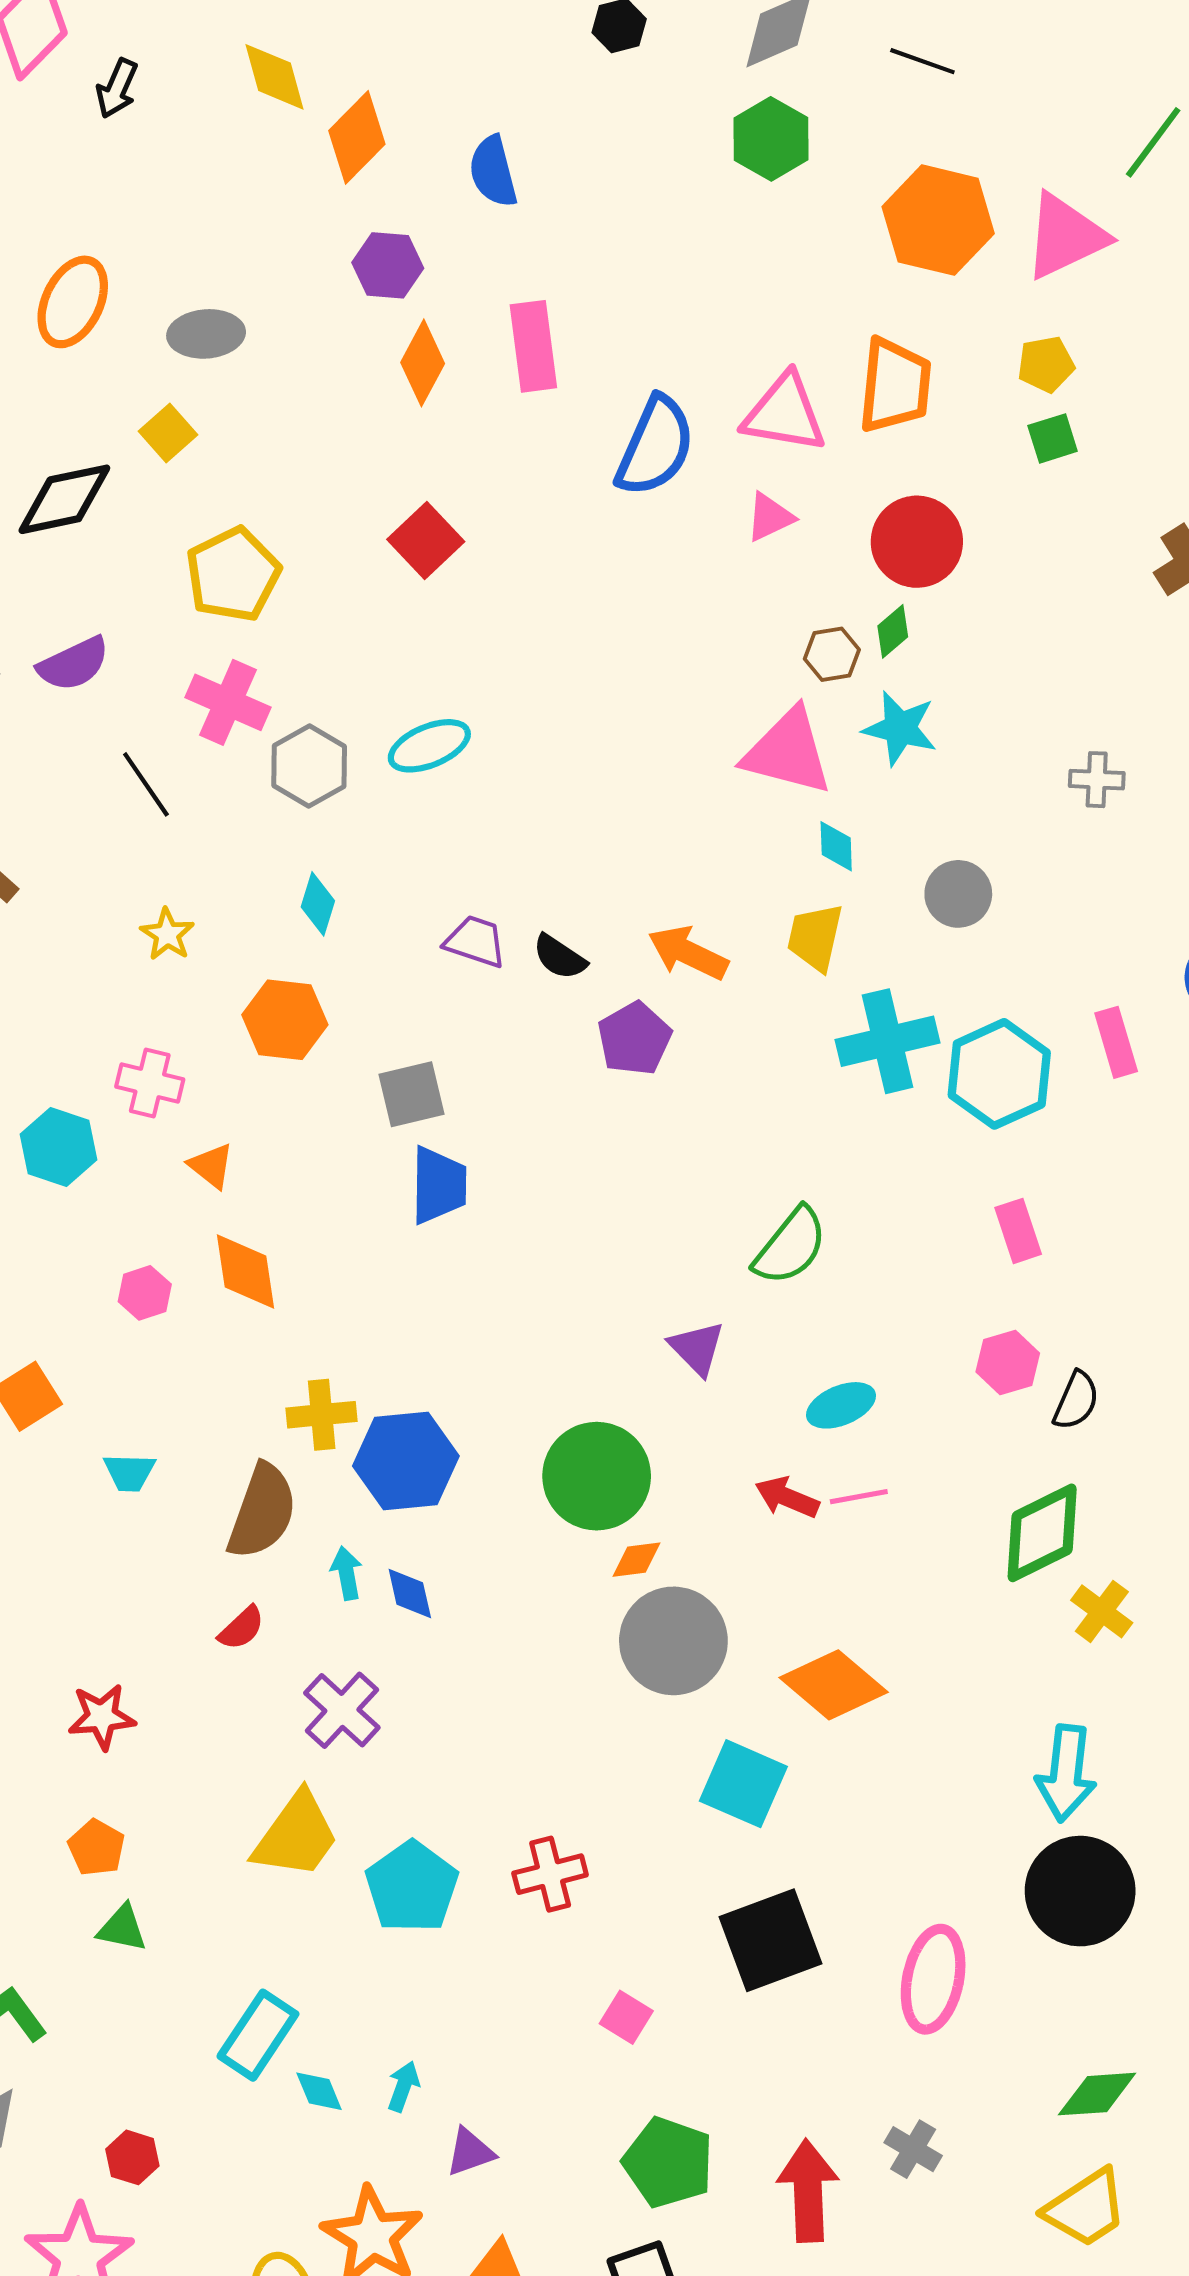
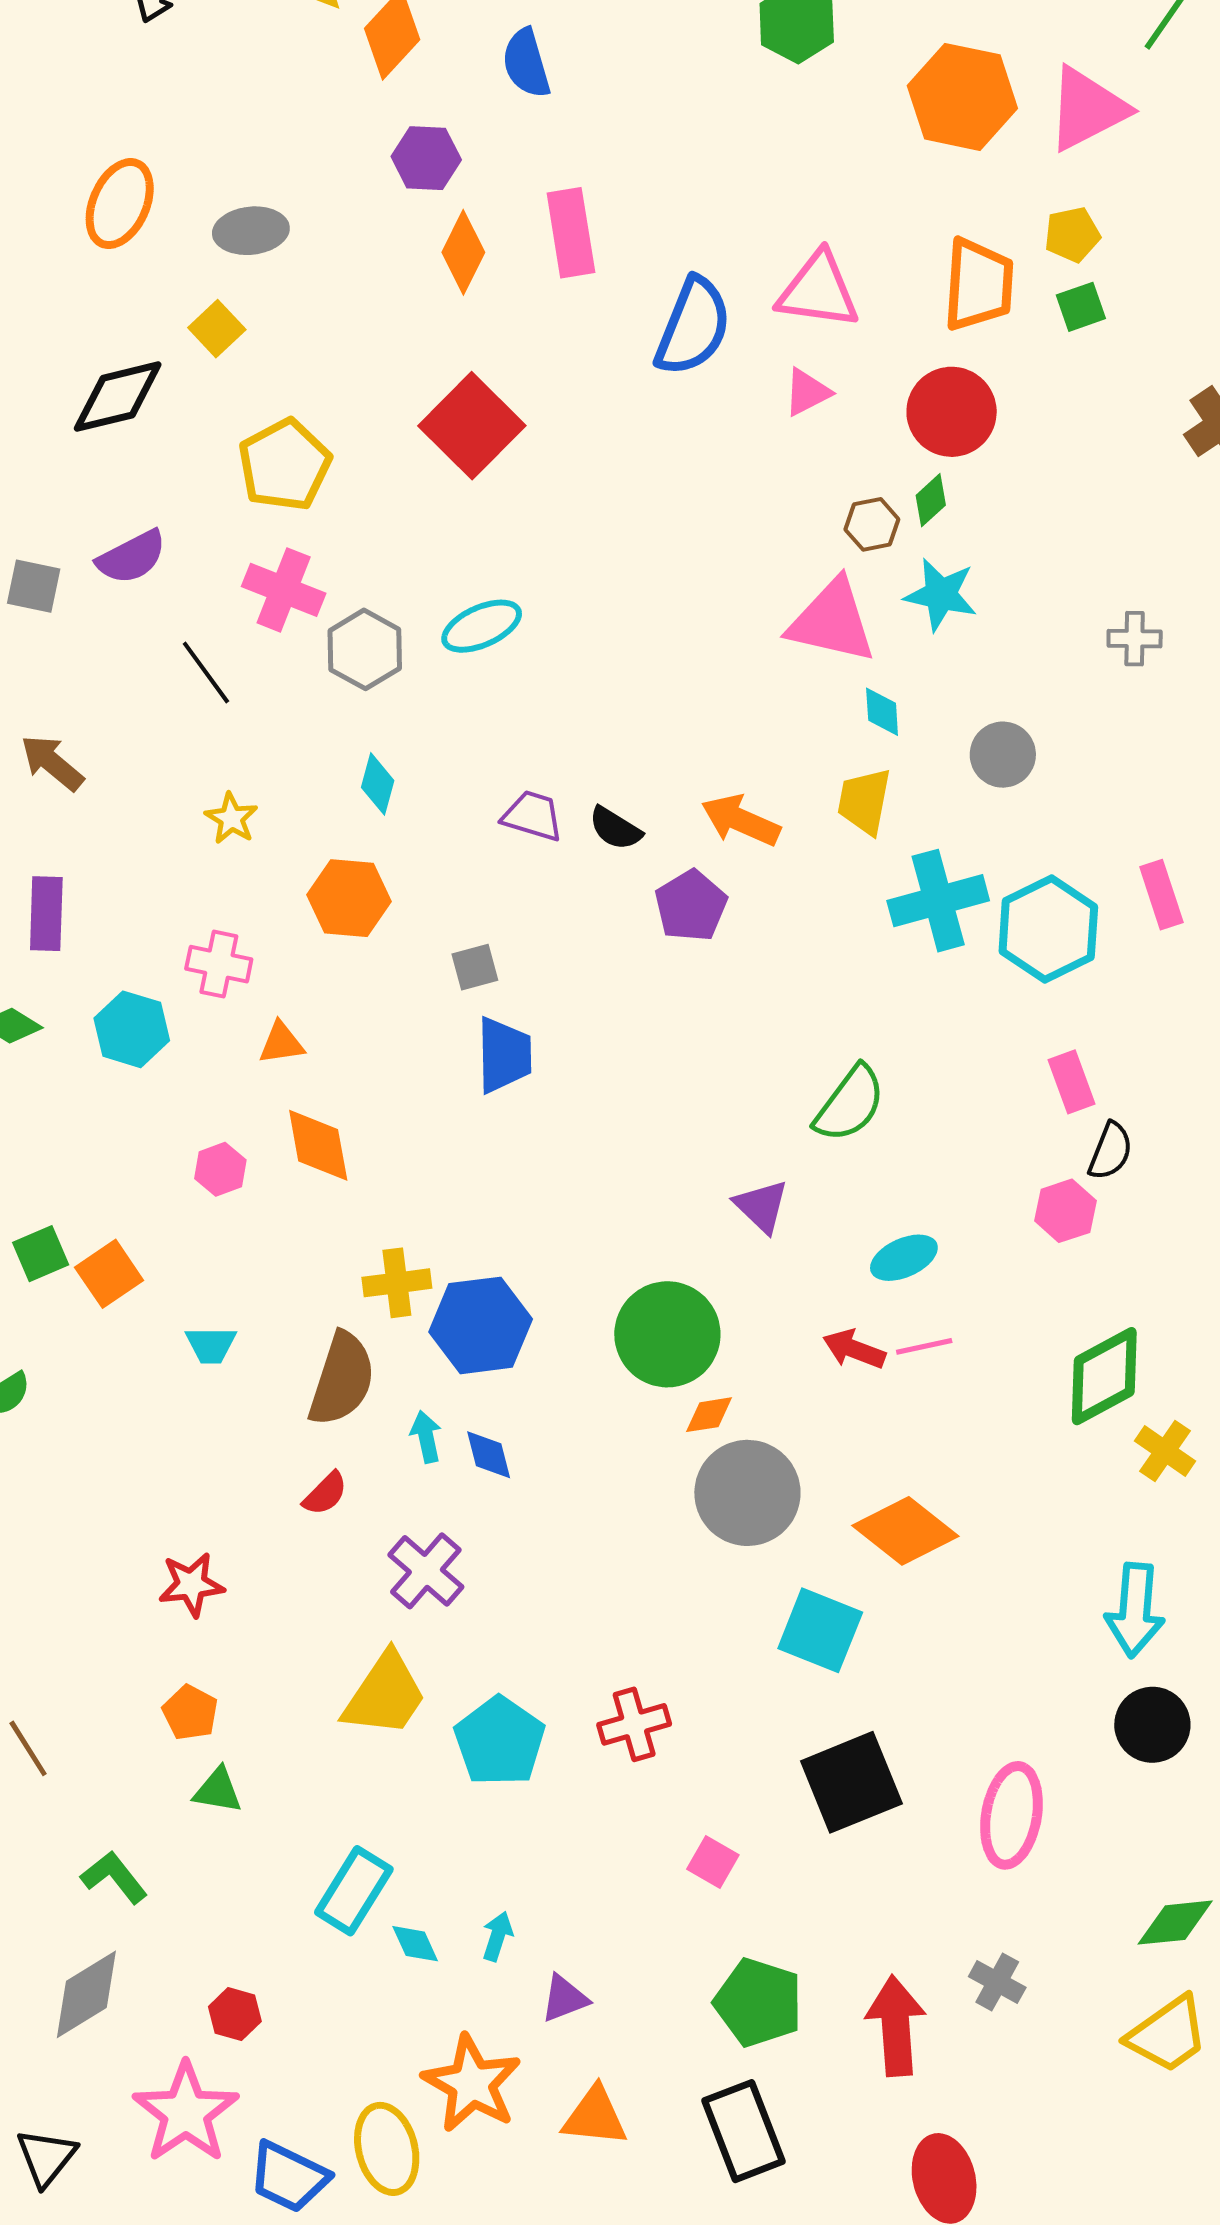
orange trapezoid: (895, 385) -> (979, 285), moved
red square: (426, 541) -> (472, 426), size x1.4
gray square: (411, 1094) -> (475, 967), size x0.7
orange triangle: (211, 1166) -> (281, 1043), turned -45
black semicircle: (1076, 1401) -> (1110, 1151), moved
black circle: (1080, 1891) -> (1152, 1725), size x0.7

